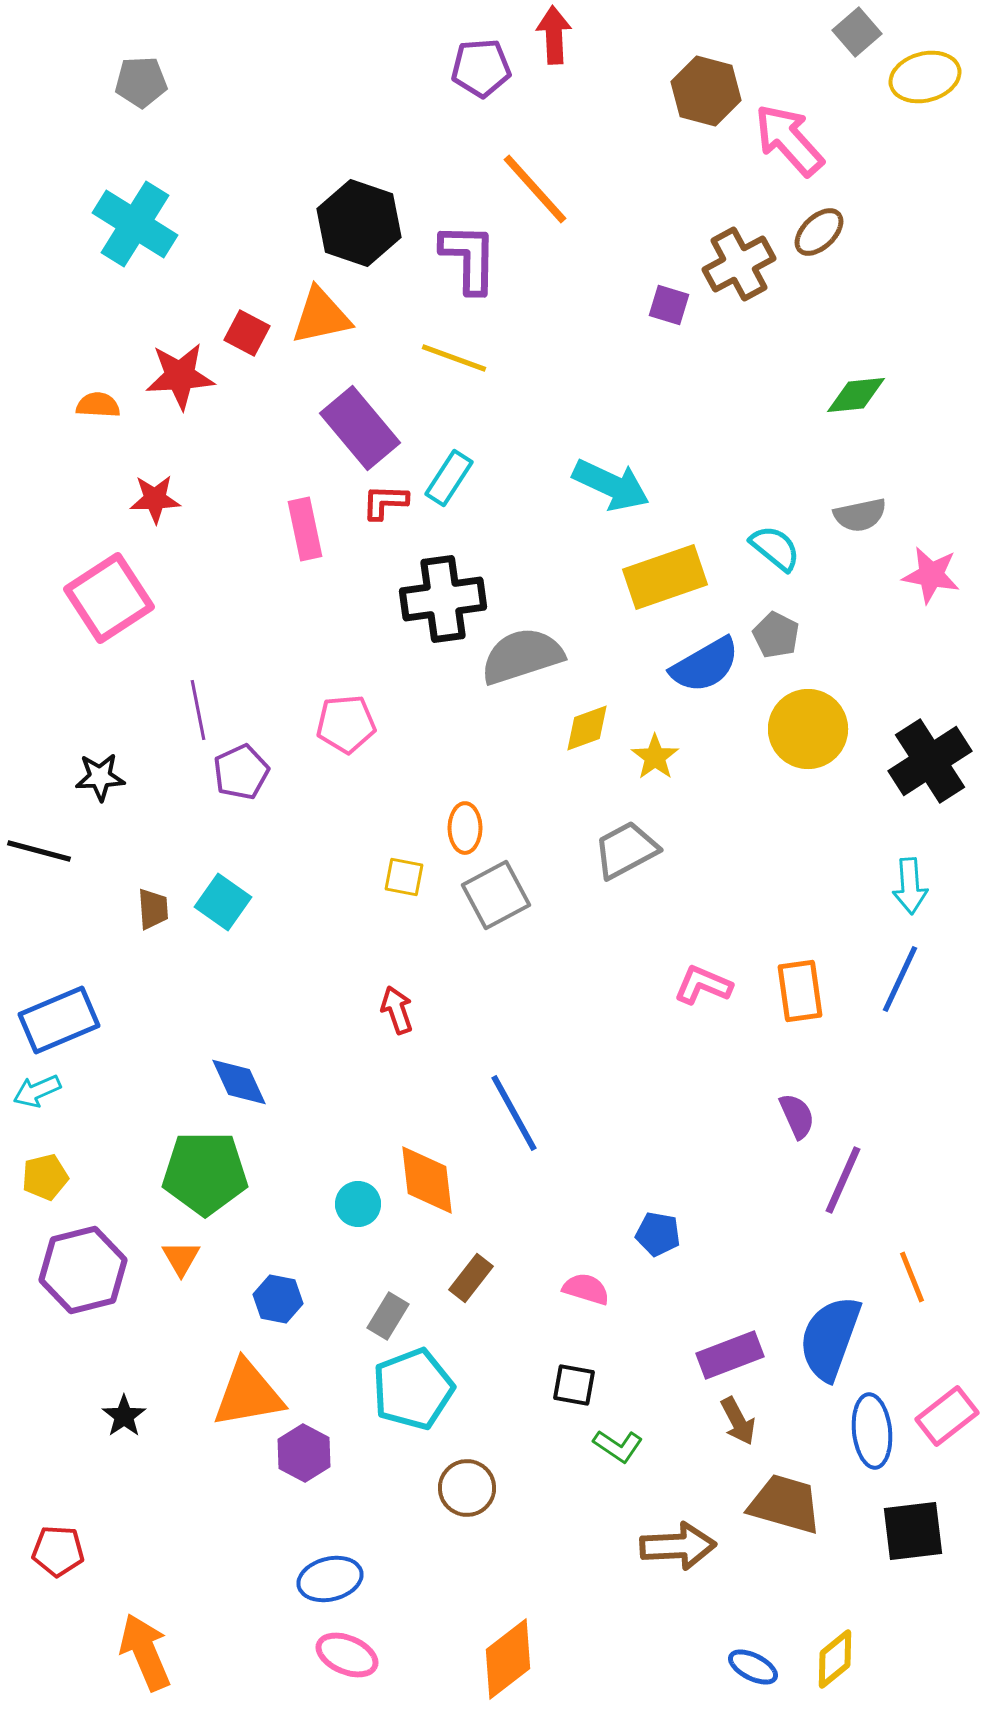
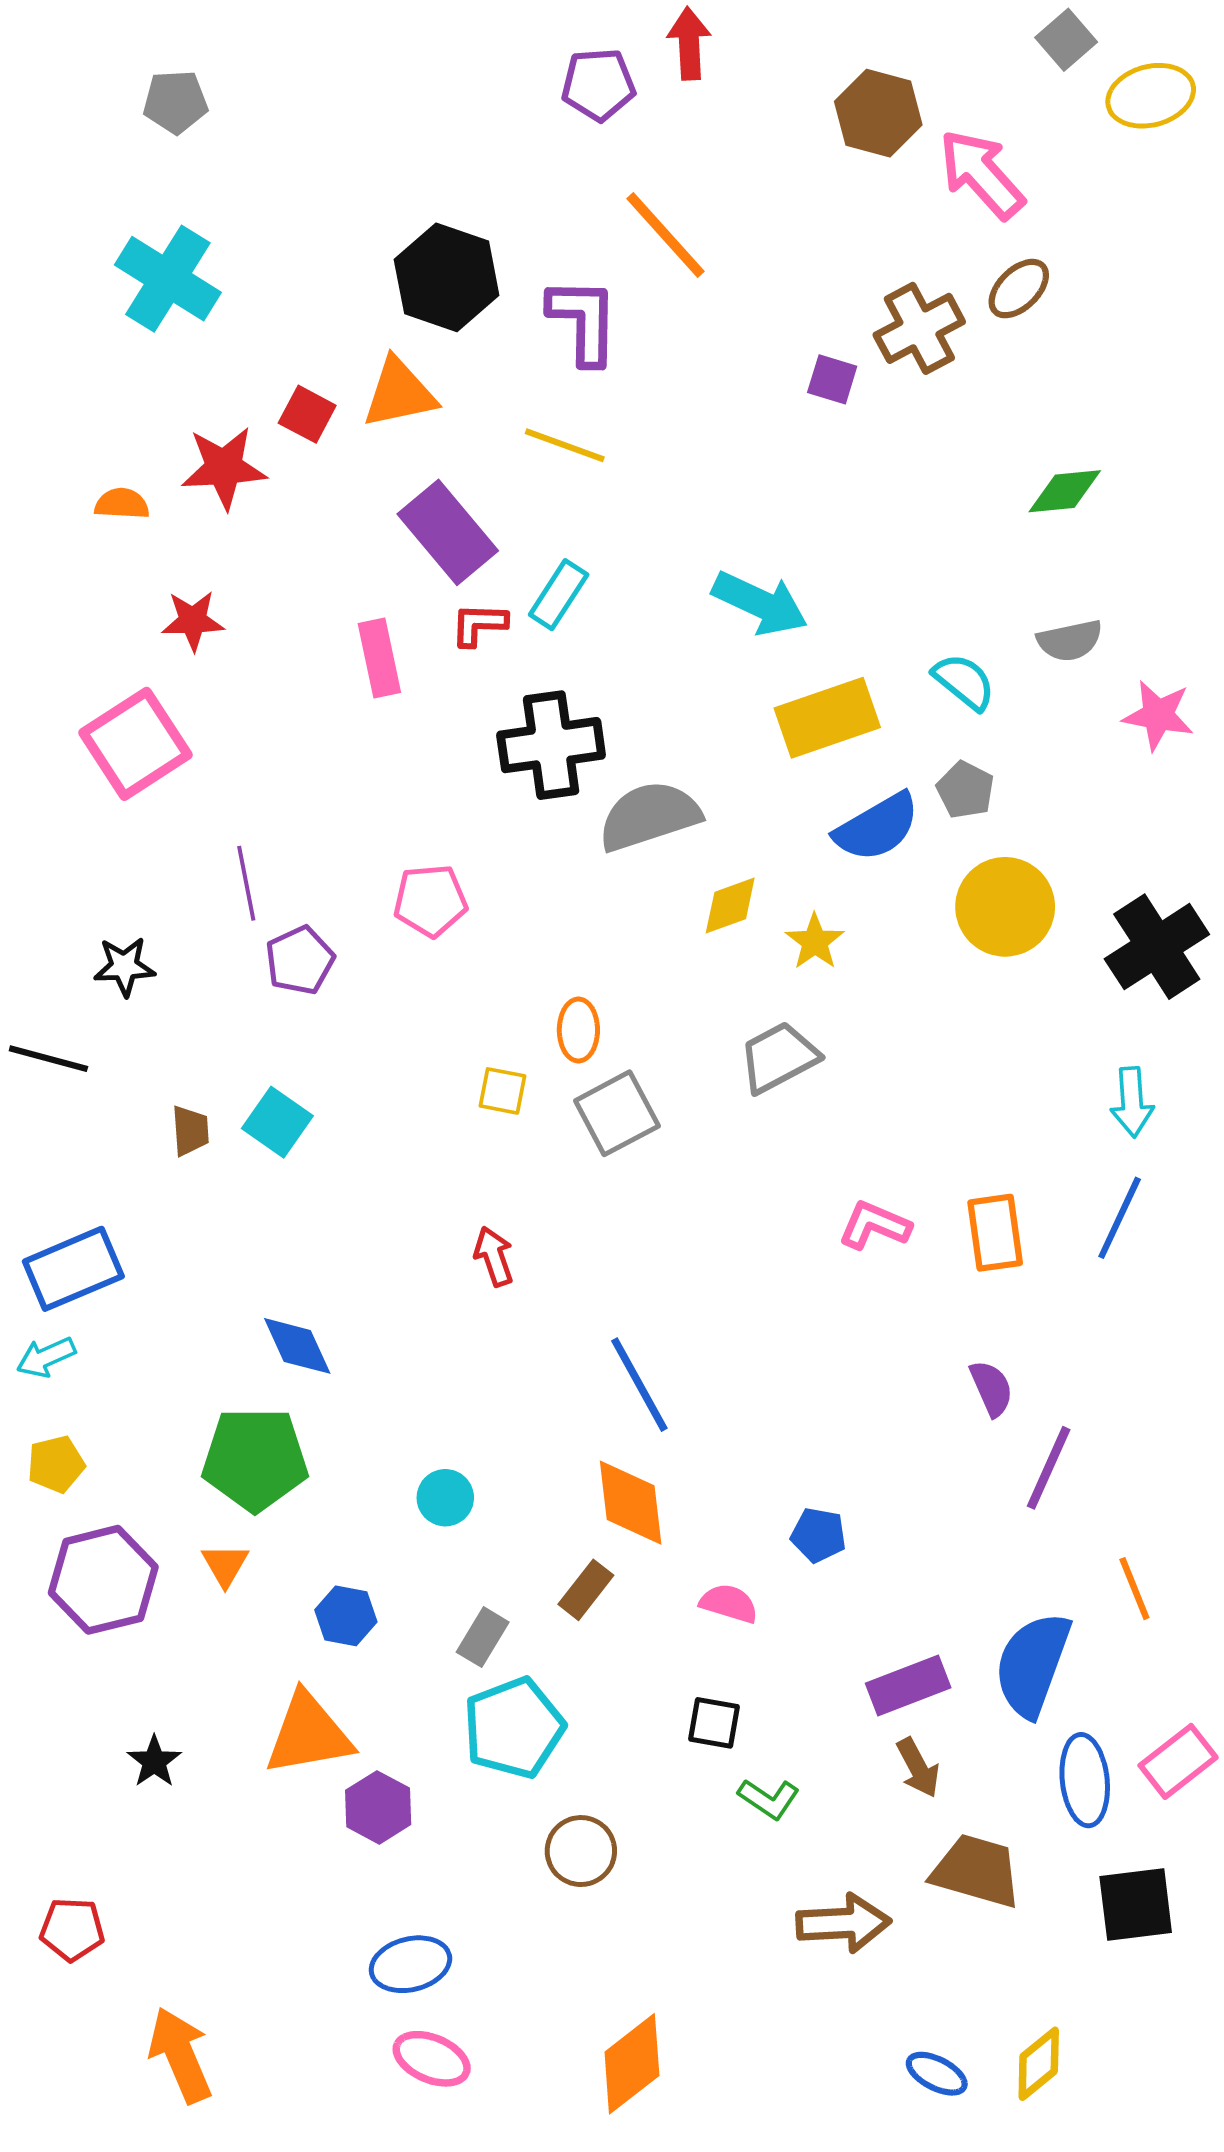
orange diamond: (427, 1180) -> (631, 1503), moved

